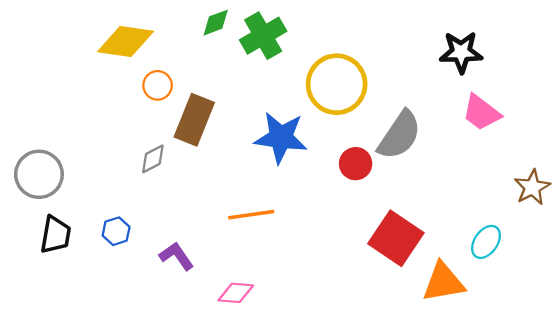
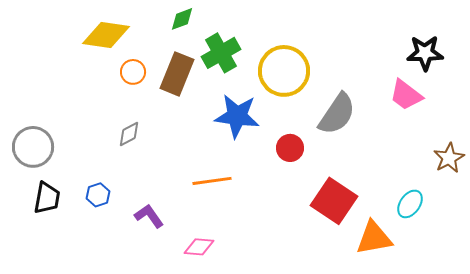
green cross: (263, 36) -> (221, 53), moved
black star: (461, 52) -> (425, 53), moved
brown rectangle: (194, 120) -> (177, 74), moved
red circle: (356, 164) -> (290, 148), moved

